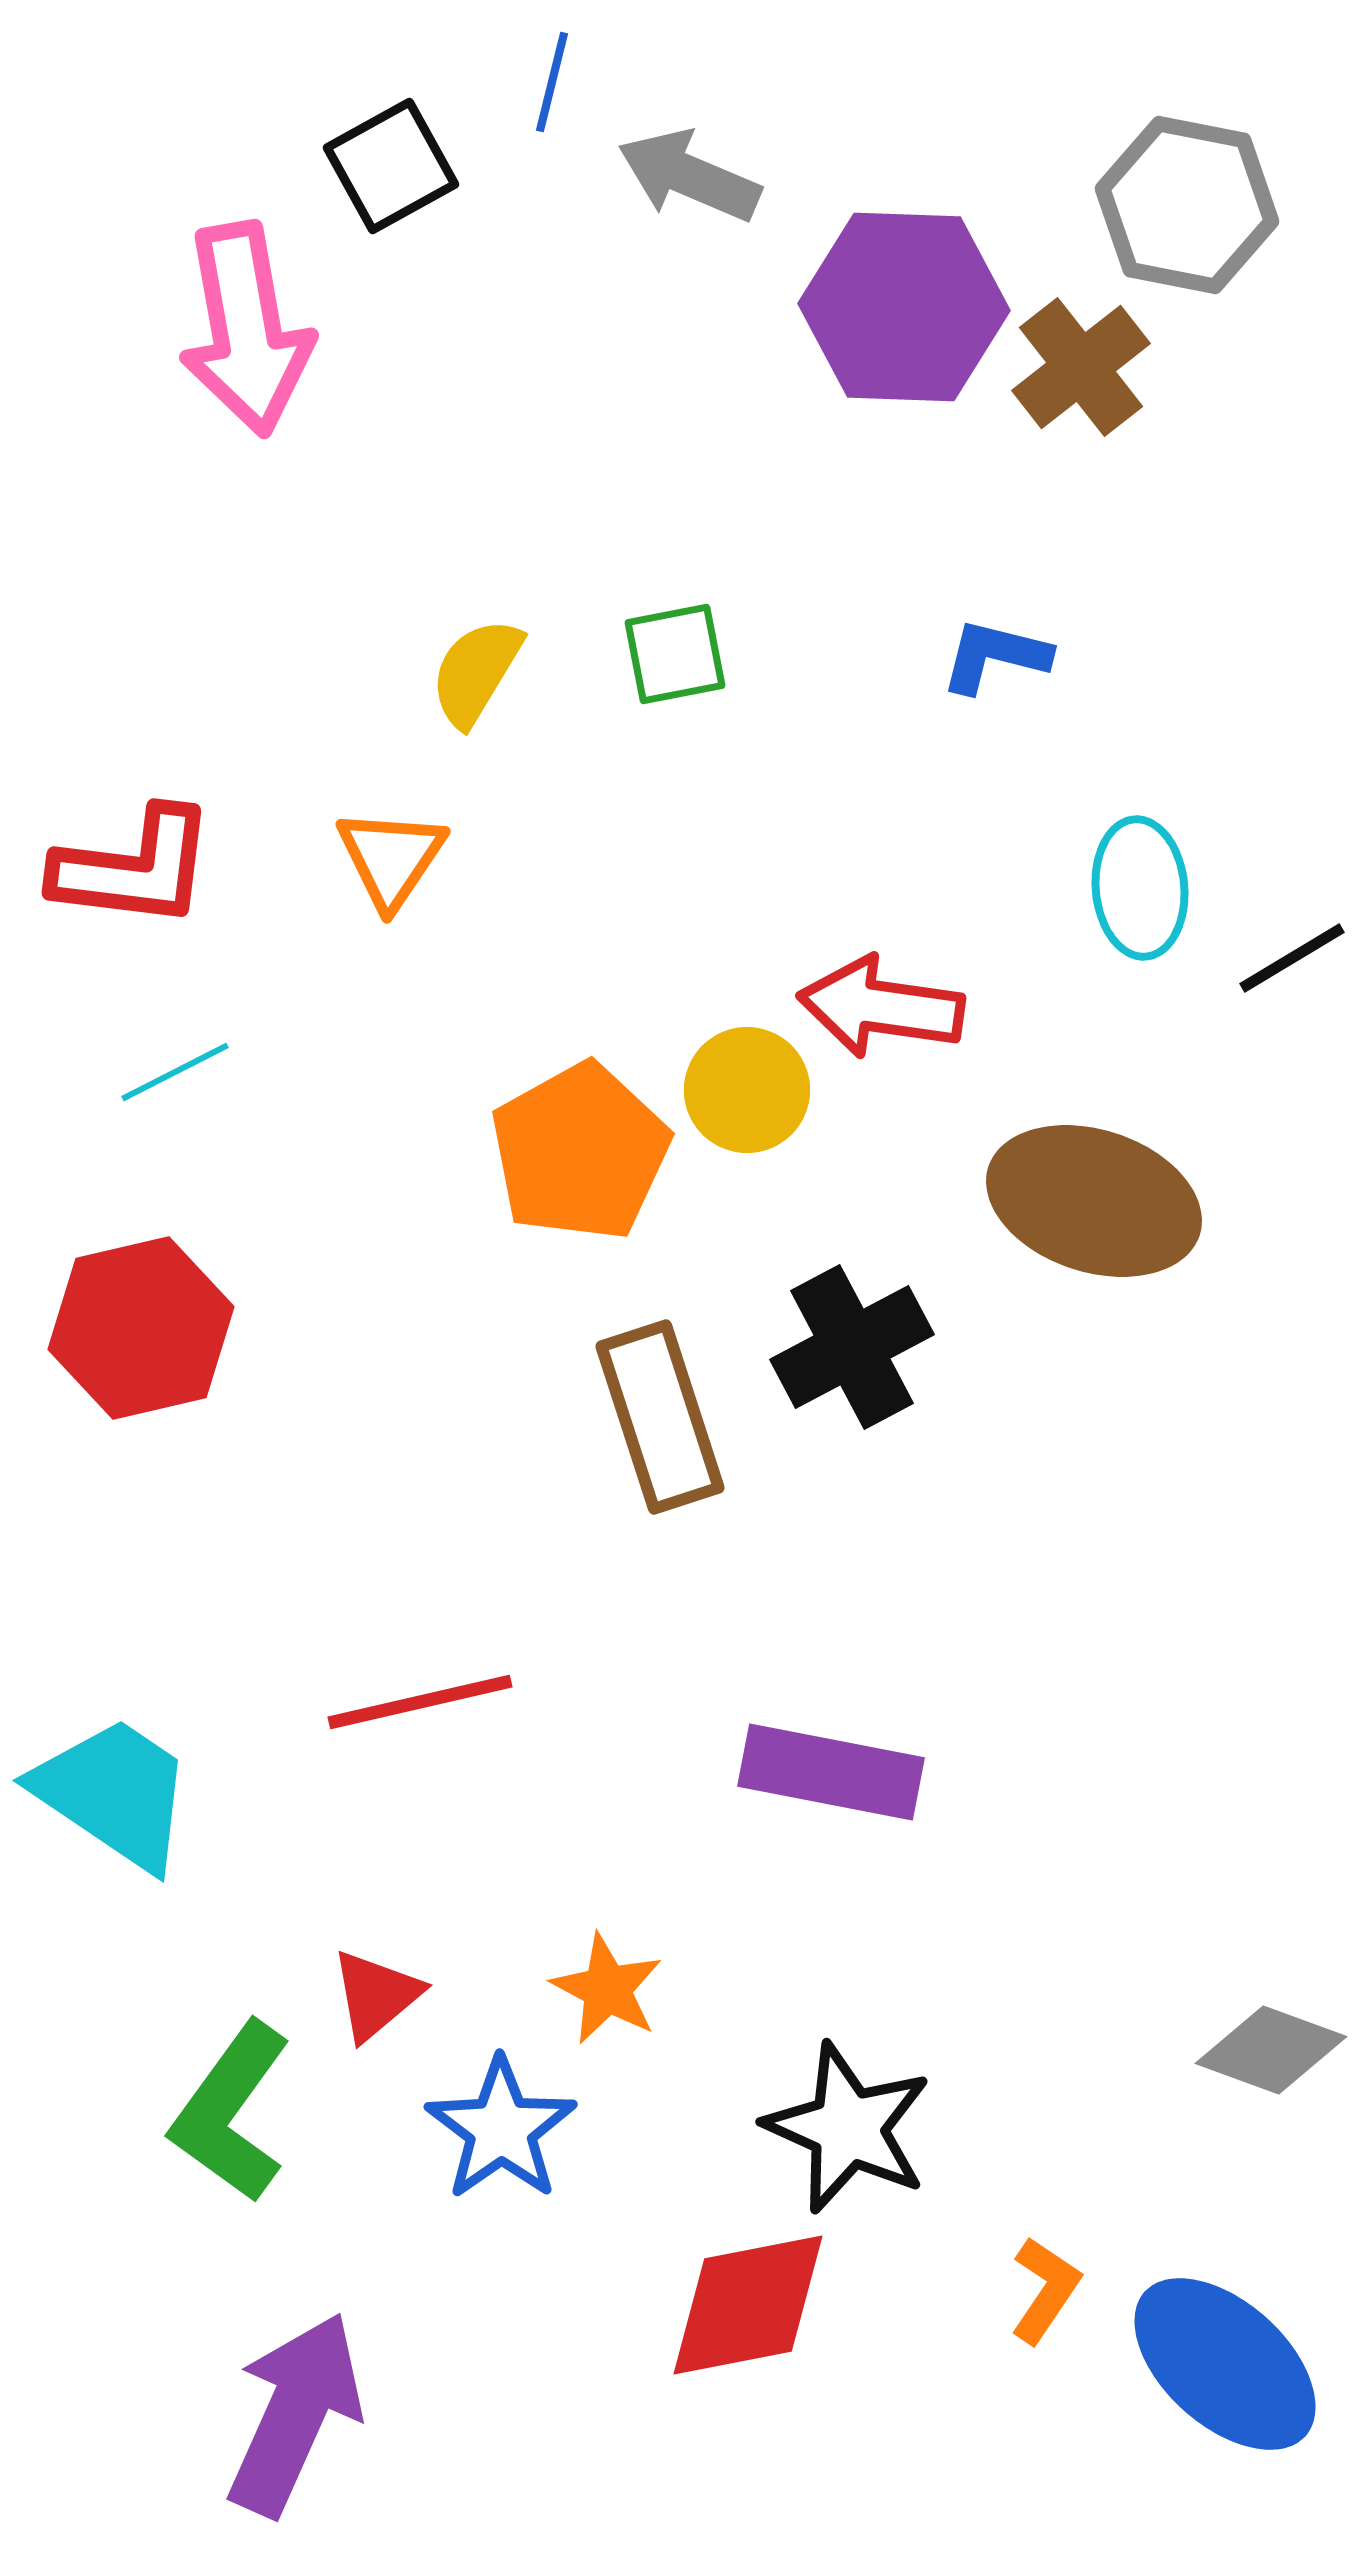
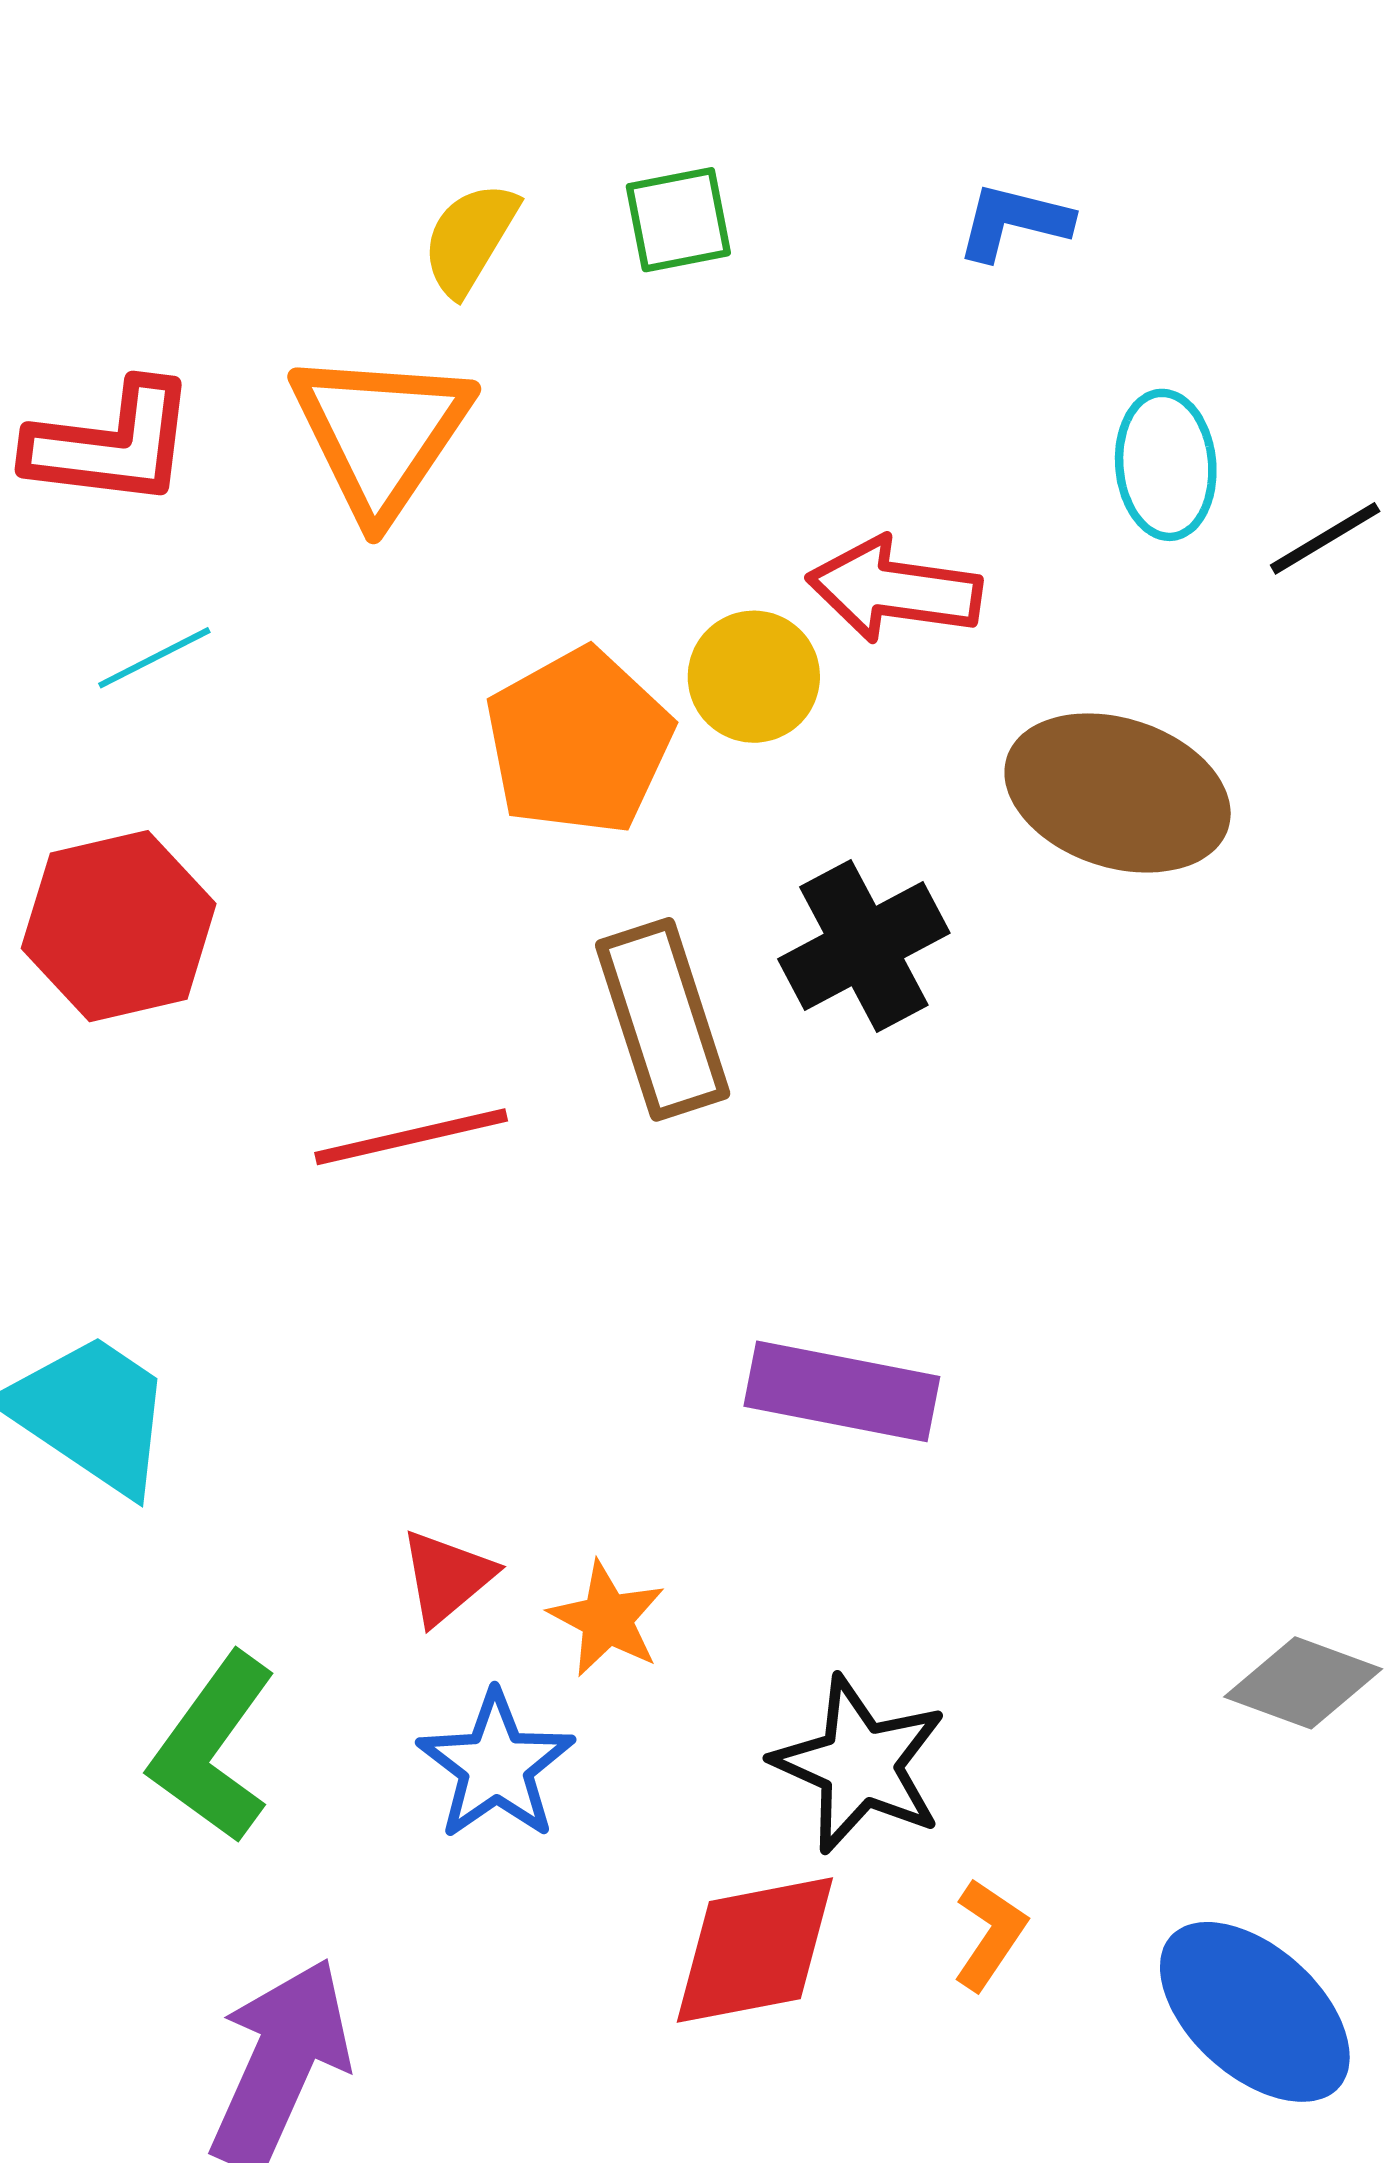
orange triangle: (391, 858) -> (381, 433), size x1.6
red line: (420, 1702) -> (411, 1137), moved
red triangle: (376, 1995) -> (447, 1577), moved
orange L-shape: (1045, 2290) -> (990, 1934), moved

